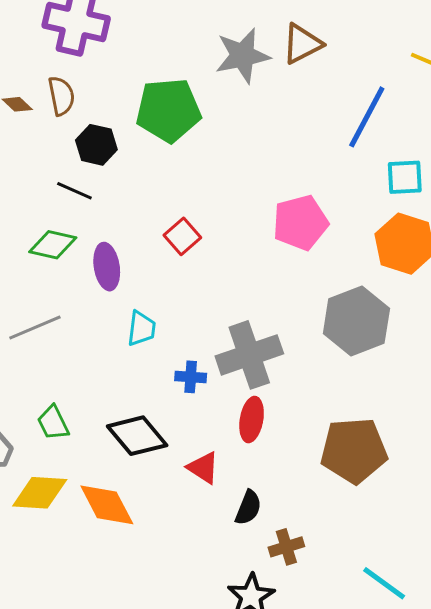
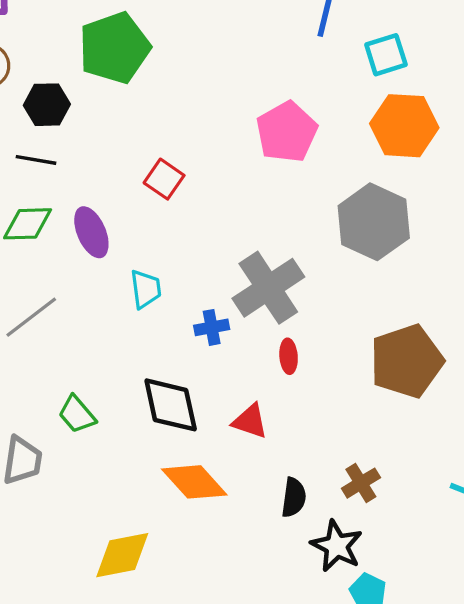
red ellipse: (252, 420) -> (289, 356), size x0.7
black diamond: (137, 436) -> (171, 405), turned 42
yellow diamond: (40, 493) -> (122, 555), moved
orange diamond: (107, 505) -> (194, 482), moved
black semicircle: (248, 508) -> (294, 497), moved

